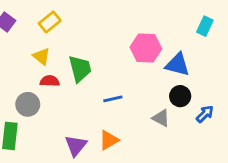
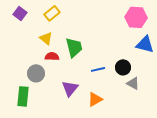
pink hexagon: (146, 48) -> (136, 17), moved
black circle: (180, 96) -> (123, 67), moved
purple triangle: (76, 146) -> (70, 88), moved

